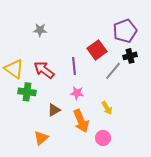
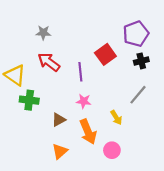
red arrow: (44, 70) -> (49, 62), moved
gray line: (113, 71) -> (138, 95), moved
orange triangle: (41, 138) -> (60, 151), moved

